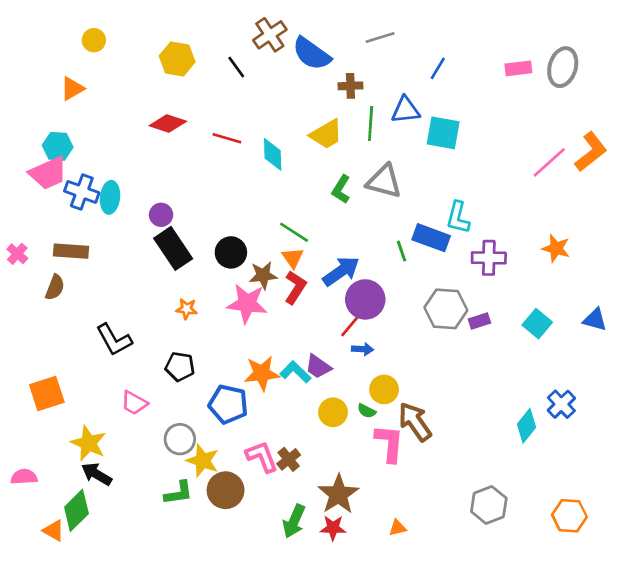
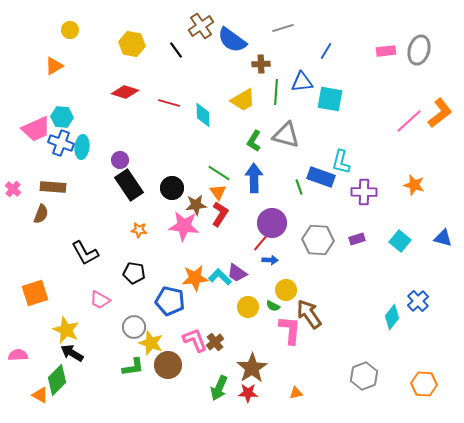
cyan hexagon: (58, 146) -> (62, 117), moved
blue arrow: (341, 271) -> (254, 178), moved, turned -56
gray hexagon: (446, 309) -> (318, 240), moved

